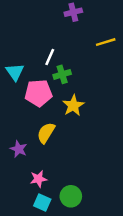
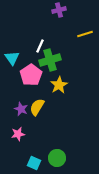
green cross: (62, 74) -> (50, 60), size x1.5
pink pentagon: (38, 93) -> (31, 75), turned -30
purple star: (19, 149) -> (21, 109), moved
pink star: (38, 179) -> (18, 134), moved

